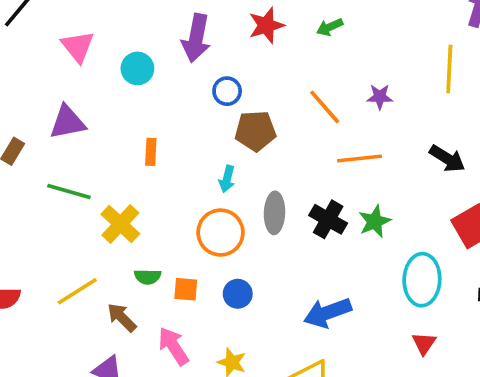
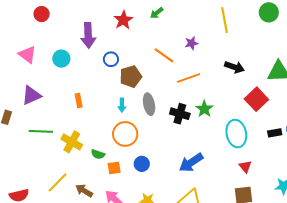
gray ellipse: (275, 213) -> (149, 104), moved
green semicircle: (148, 277) -> (98, 154), moved, turned 32

